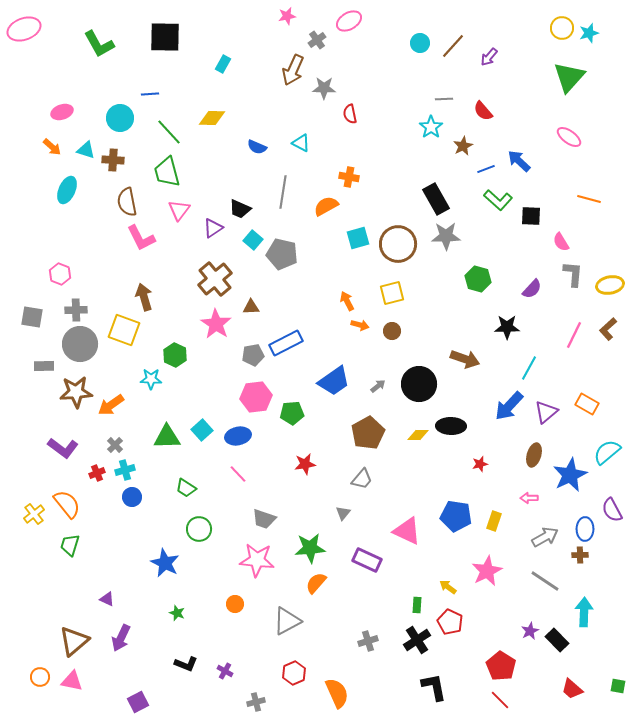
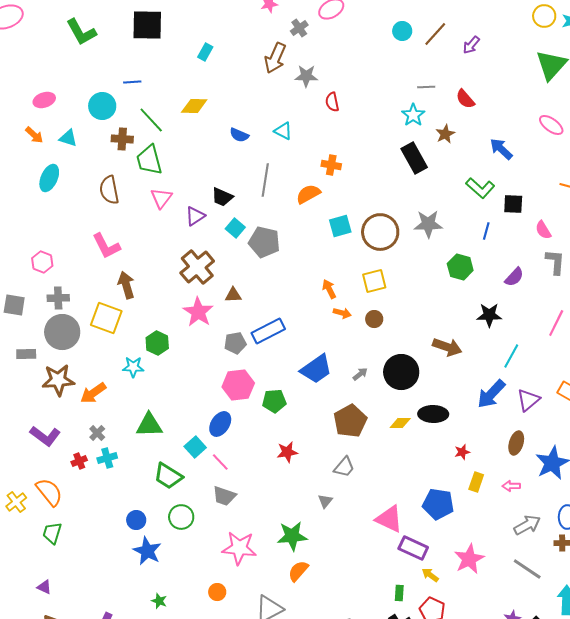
brown cross: (113, 160) -> (122, 139), moved
blue line: (486, 169) -> (486, 231), moved, turned -54
black rectangle: (436, 199) -> (414, 158), moved
pink L-shape: (141, 238) -> (106, 246), moved
cyan square: (202, 430) -> (195, 447), moved
blue ellipse: (238, 436) -> (220, 424), turned -45
green trapezoid: (186, 488) -> (168, 476), size x1.4
blue circle: (132, 497) -> (136, 520), moved
gray trapezoid: (264, 519) -> (224, 496), moved
yellow rectangle: (494, 521) -> (476, 482), moved
purple rectangle: (367, 560) -> (413, 548), moved
purple triangle: (107, 599) -> (44, 587), moved

